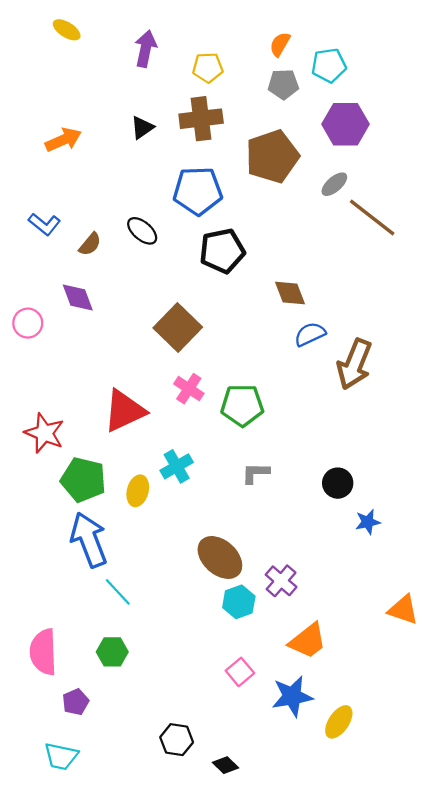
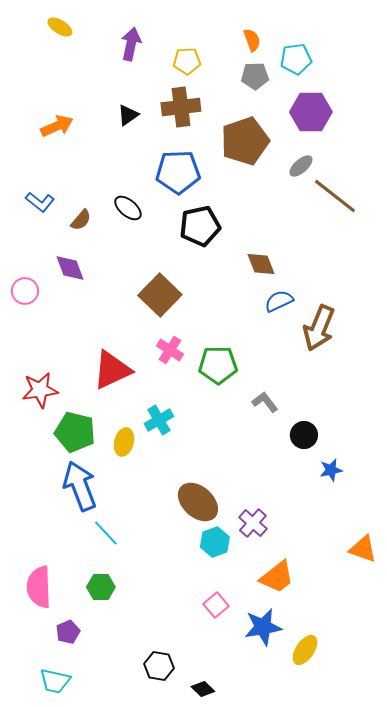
orange semicircle: (280, 44) -> (252, 40), turned 130
red star: (44, 433) -> (40, 390), turned -30
gray L-shape: (256, 473) -> (265, 402), moved, turned 52

